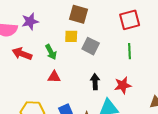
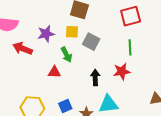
purple star: (30, 21) -> (46, 34), moved
green arrow: (51, 52) -> (66, 55), moved
red star: (123, 85) -> (122, 71), moved

